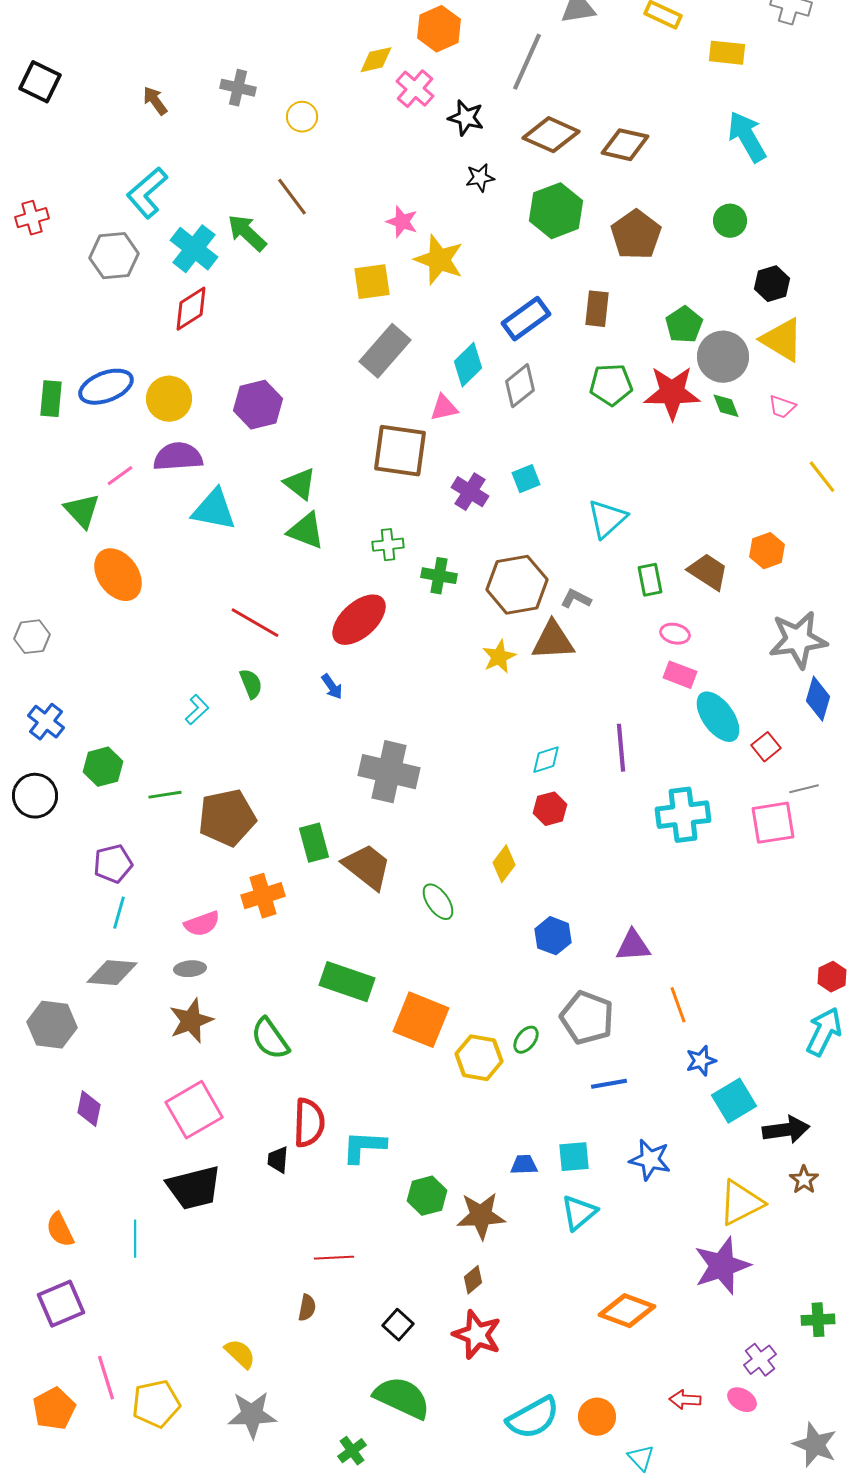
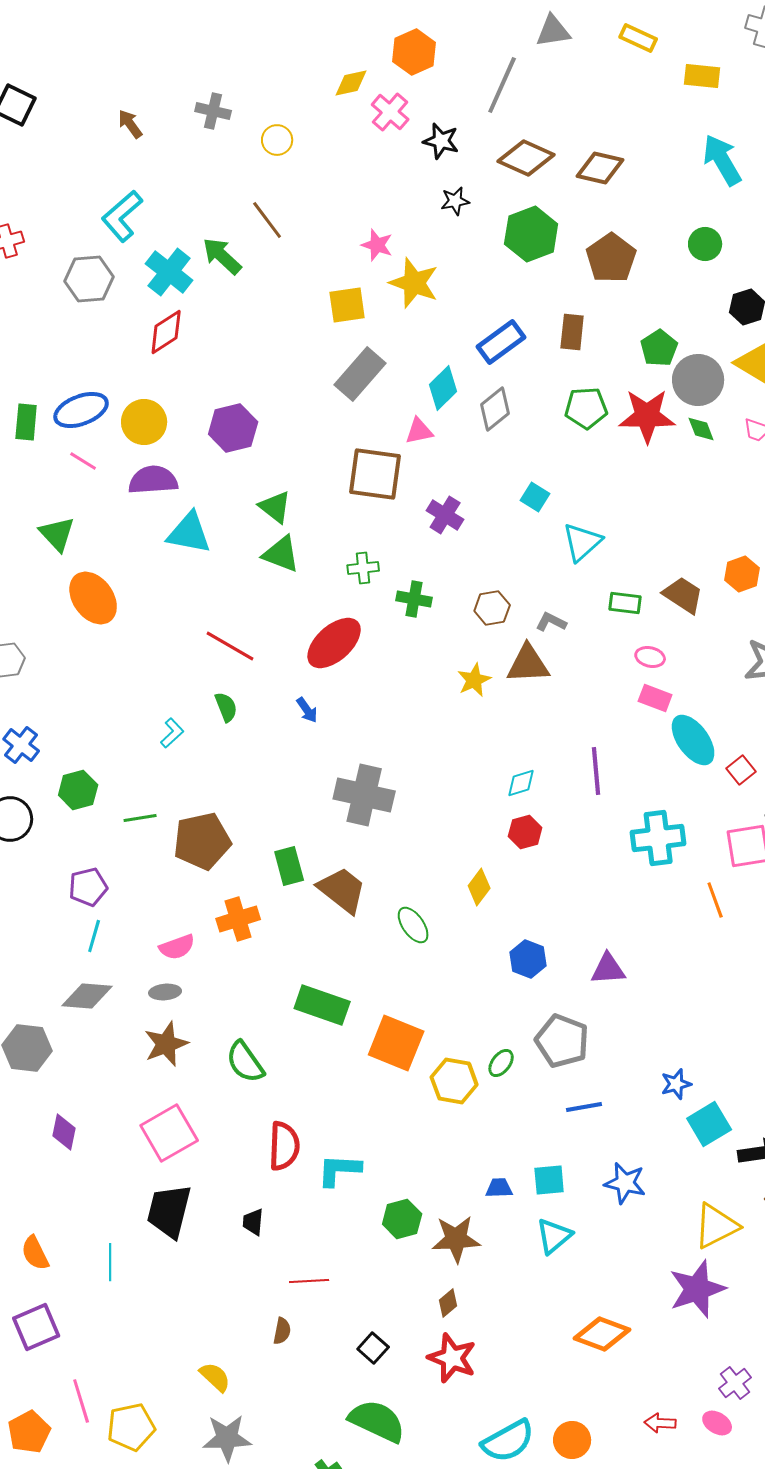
pink line: (120, 476) -> (83, 461), moved, turned 68
cyan square: (526, 479) -> (535, 497), moved, turned -36
green rectangle: (650, 580) -> (625, 603), turned -72
brown hexagon: (517, 585) -> (492, 608), size x0.6
orange line: (678, 1005) -> (715, 900), moved
black trapezoid: (278, 1160) -> (253, 1222), moved
black trapezoid: (194, 1188) -> (169, 1211), turned 118

